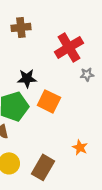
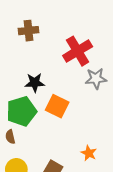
gray star: (87, 74) -> (96, 79), size x1.5

